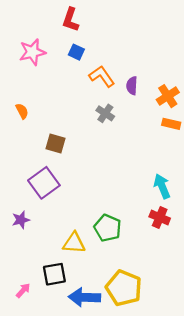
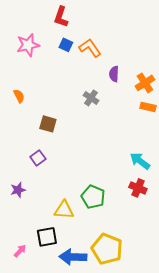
orange L-shape: (102, 76) -> (90, 48), moved
purple square: (44, 183) -> (38, 158), size x0.6
cyan arrow: (162, 186) -> (140, 161), turned -30

